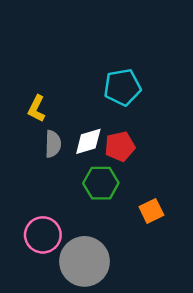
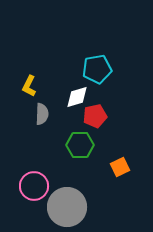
white diamond: (88, 141) -> (77, 97), moved

